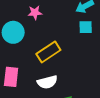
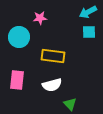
yellow rectangle: (48, 52) -> (53, 56), turned 40

